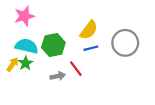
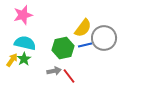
gray circle: (125, 43) -> (104, 38), moved
green hexagon: (53, 45) -> (63, 48), moved
red line: (76, 69) -> (69, 76), moved

